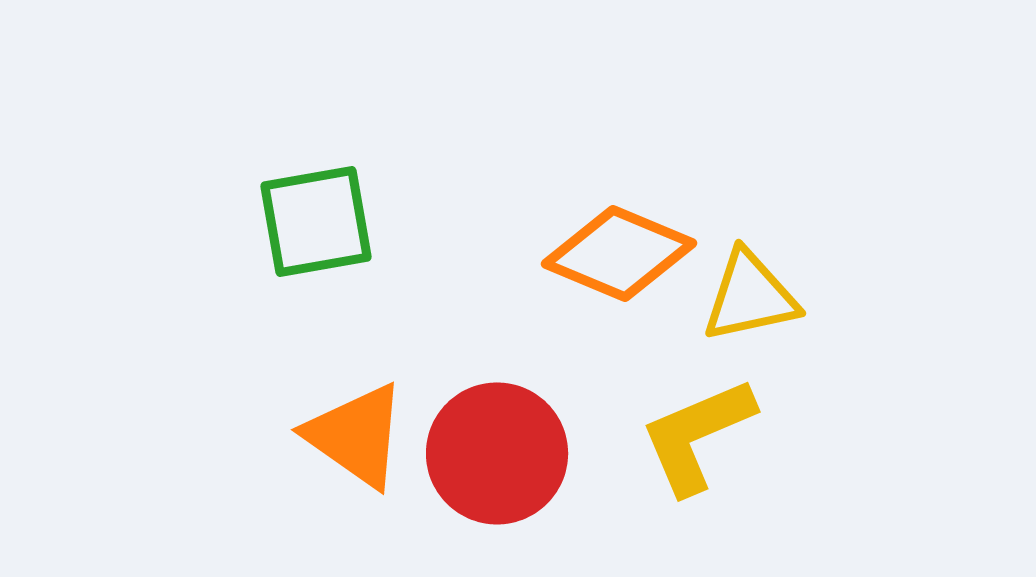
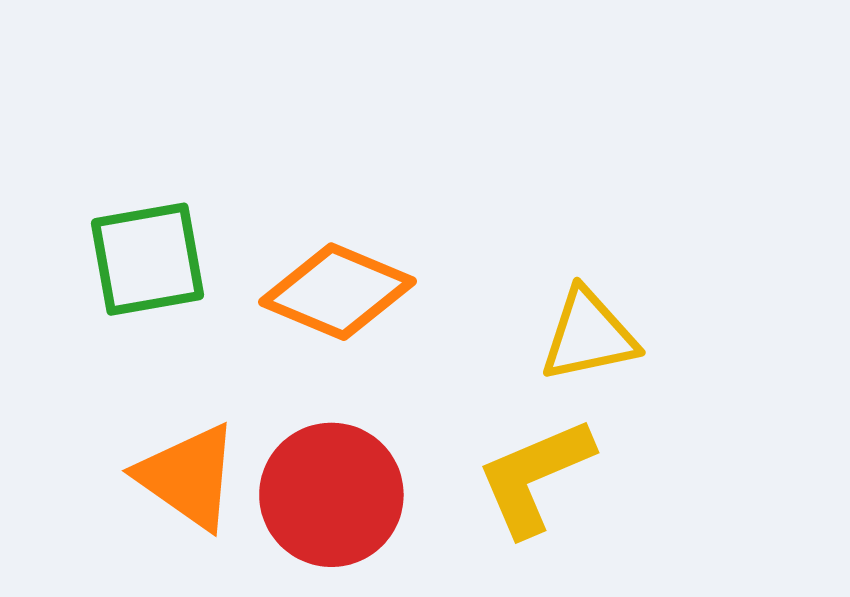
orange diamond: (619, 253) -> (338, 292), moved

